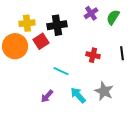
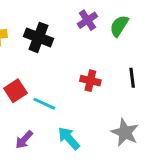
black cross: (57, 25) -> (39, 37), turned 30
red square: (41, 41) -> (15, 91), moved
gray star: (104, 91) -> (125, 132), moved

